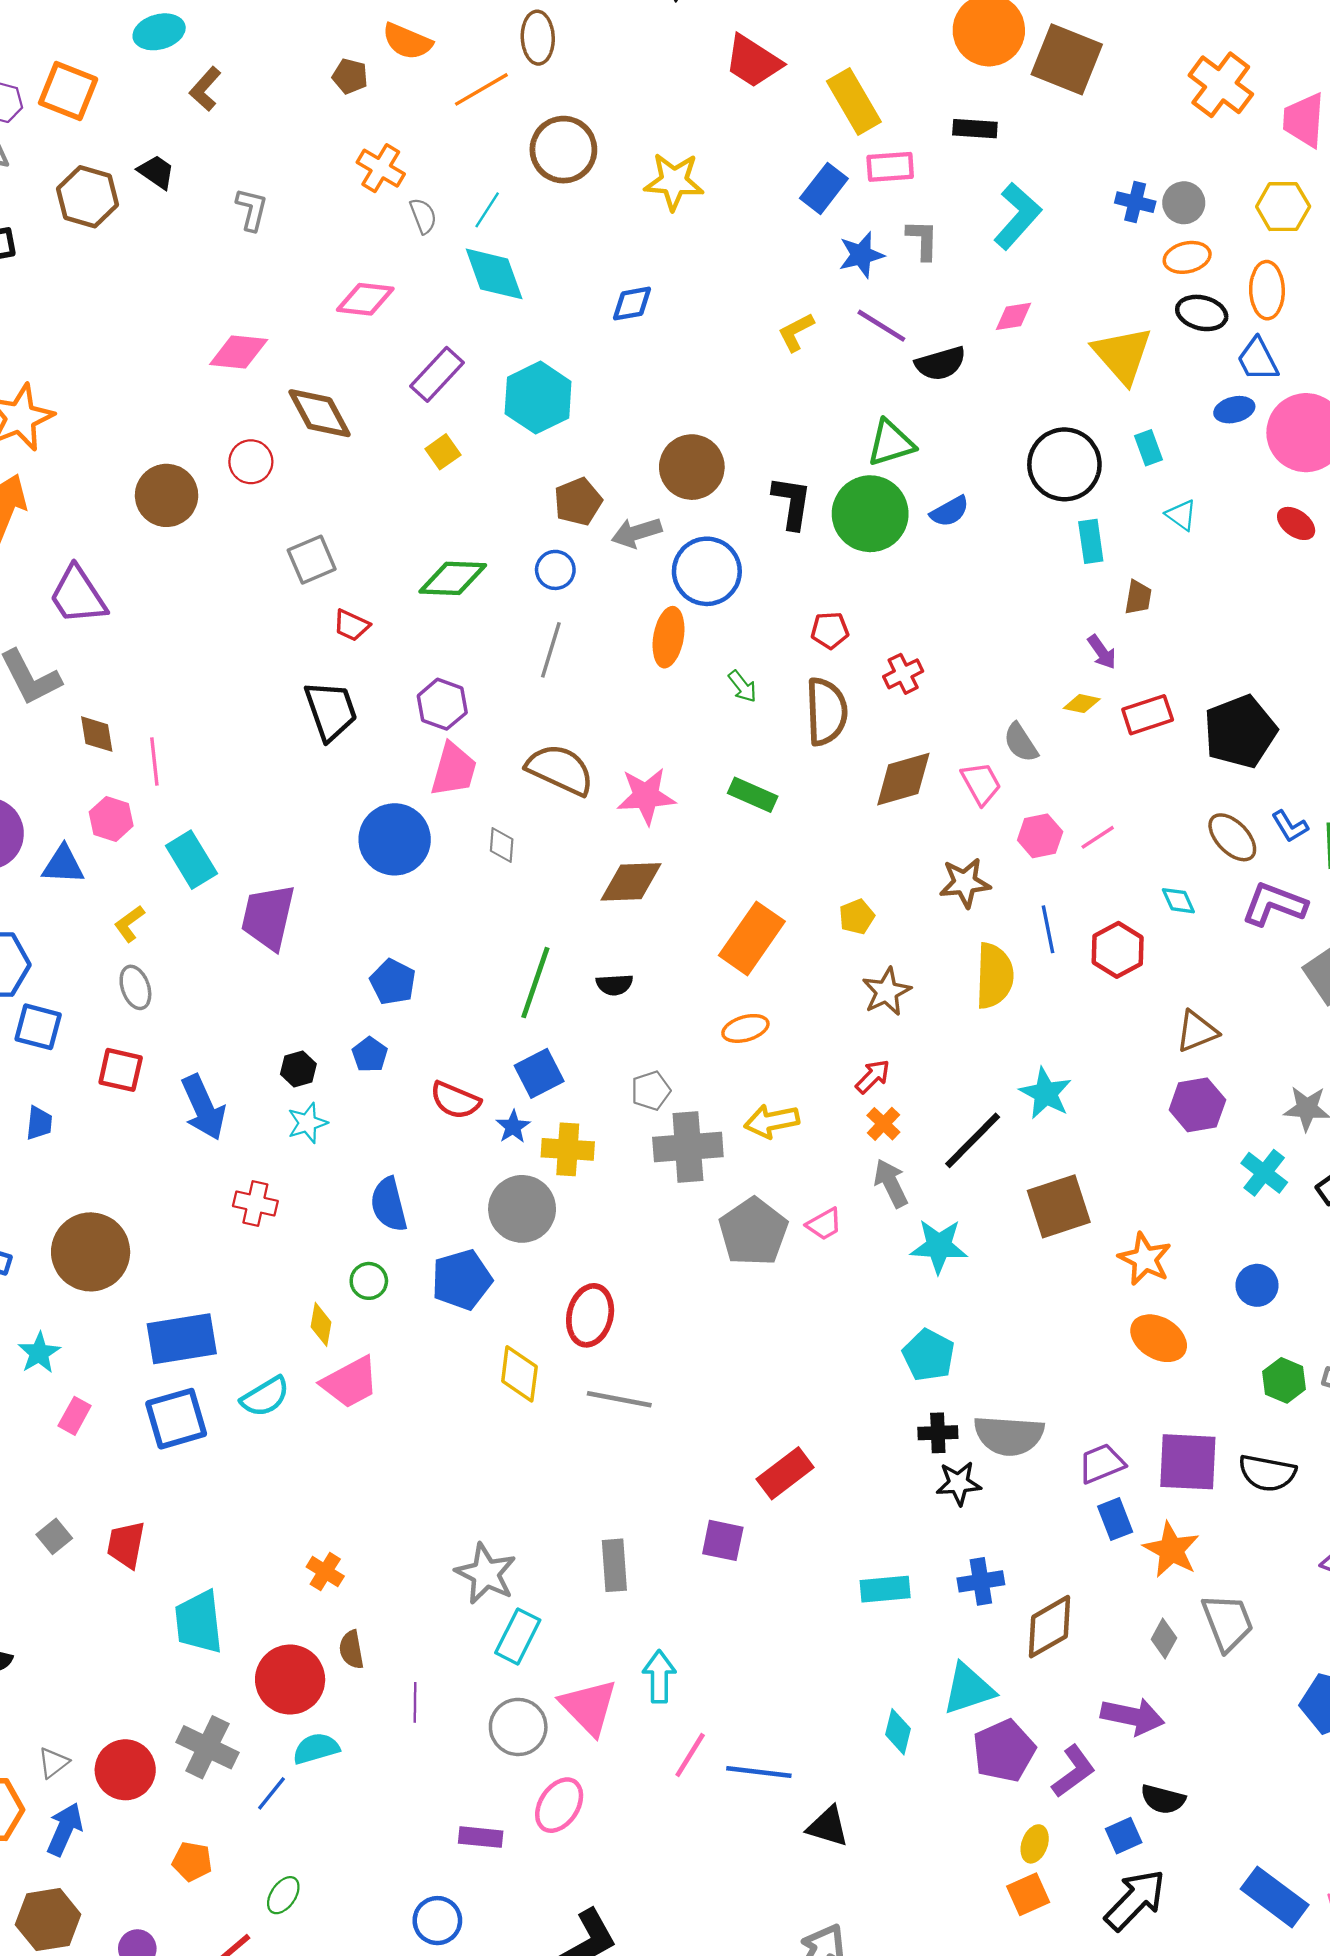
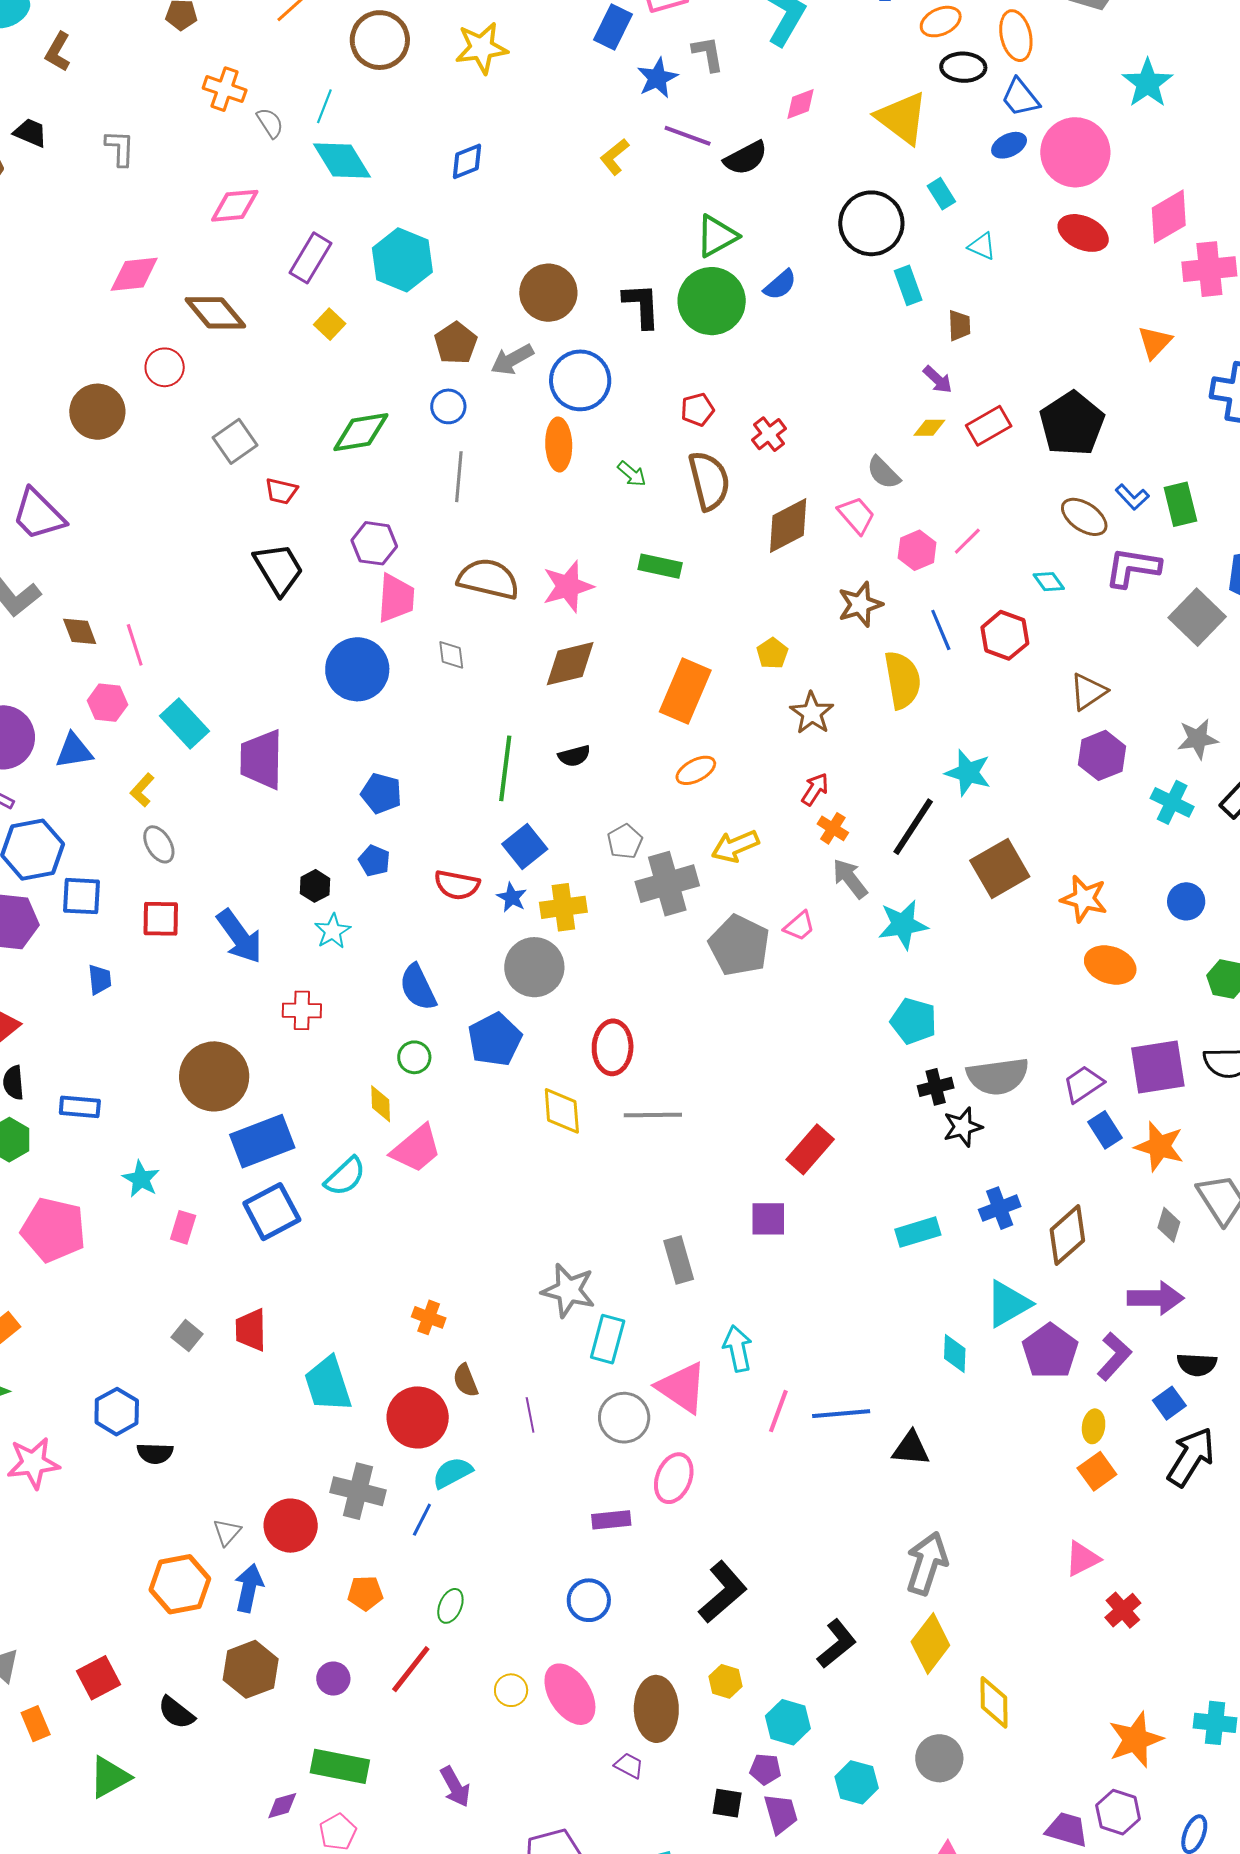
red ellipse: (1296, 523) -> (1083, 233), size x1.4
brown circle: (91, 1252) -> (214, 1076), moved

